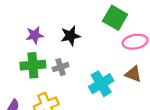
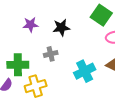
green cross: (33, 65) -> (18, 65), moved

